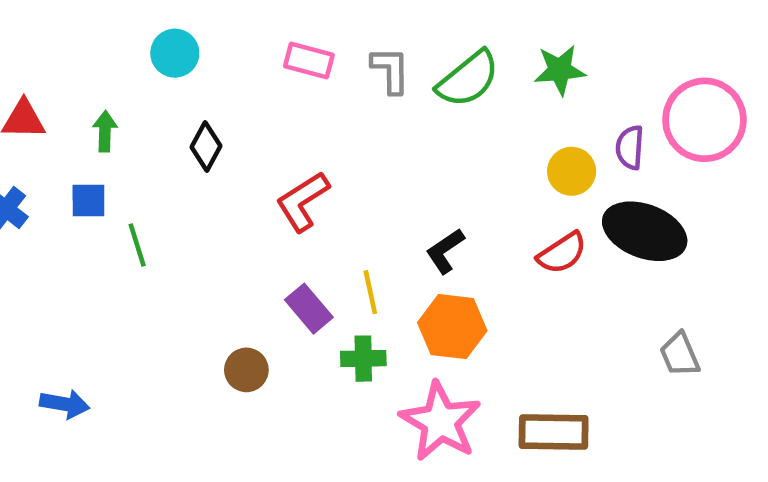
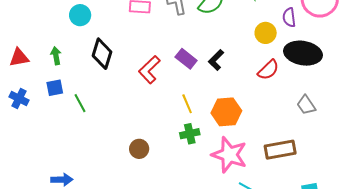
black diamond: (206, 146) -> (102, 54), size x1.4
black L-shape: (445, 251) -> (216, 60), moved
purple rectangle: (309, 309) -> (186, 59), moved
gray trapezoid: (680, 355) -> (306, 105), moved

